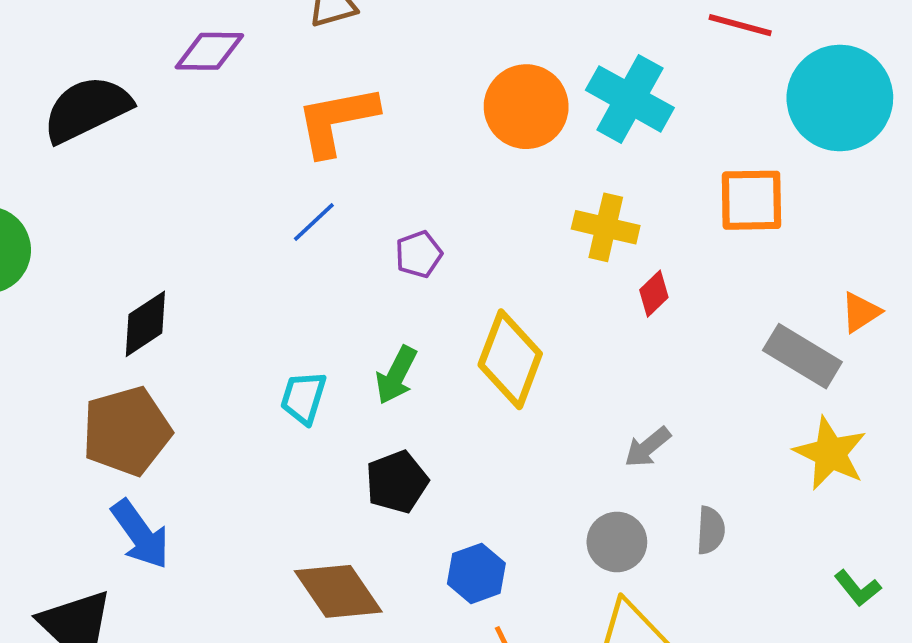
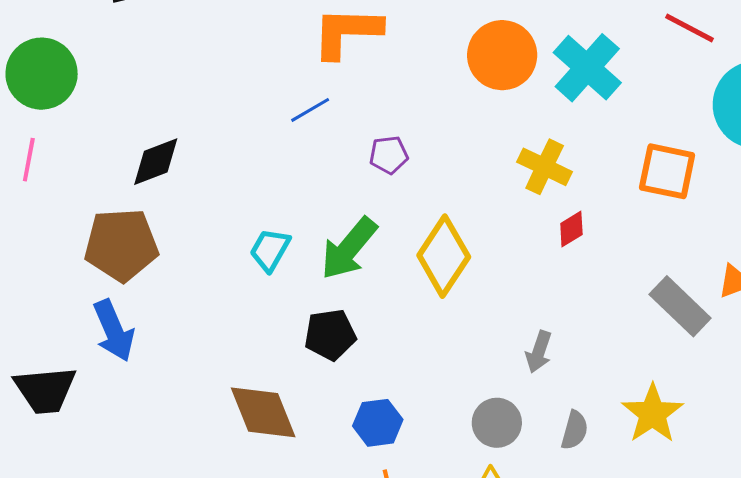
green arrow: (396, 375) -> (349, 248), size x1.4
gray arrow: (648, 447) -> (539, 352), turned -45
yellow star: (830, 453) -> (652, 414), moved

